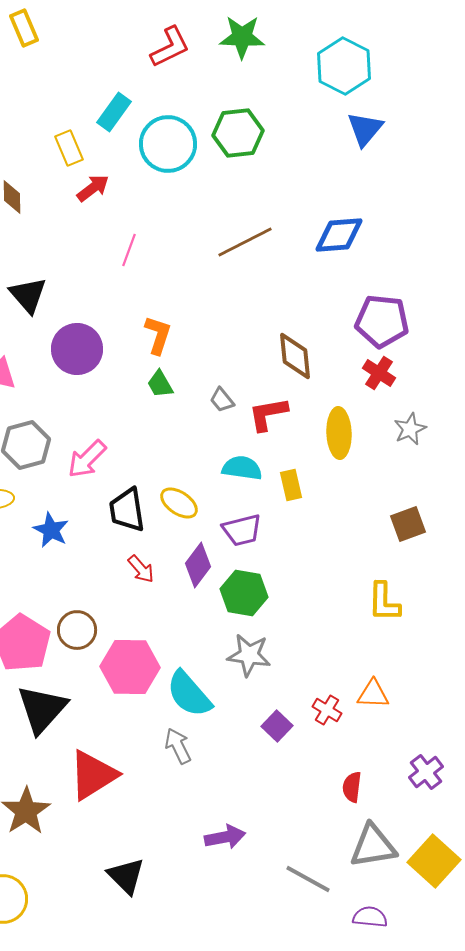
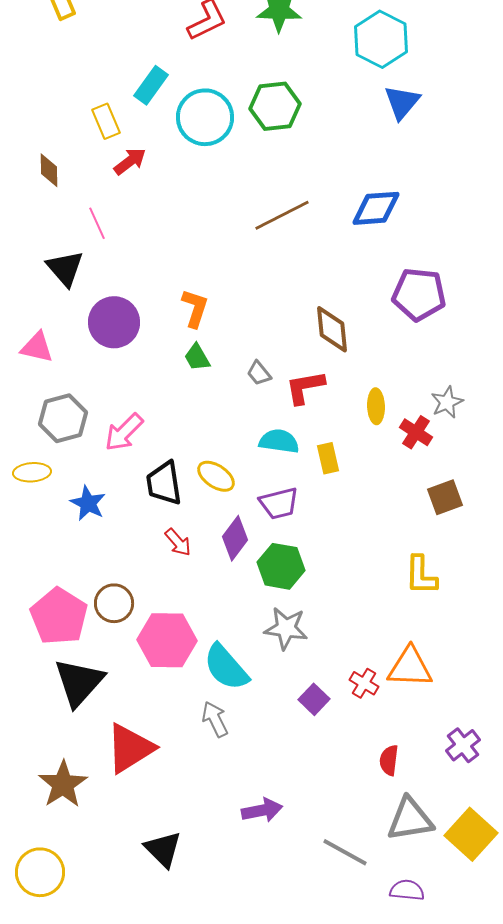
pink line: (129, 250) -> (97, 223), moved, turned -44
red cross: (379, 373) -> (416, 432), moved
yellow ellipse: (339, 433) -> (376, 406), size x0.7
orange triangle: (373, 694) -> (410, 667), size x1.4

